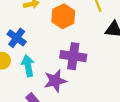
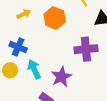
purple cross: (73, 56) -> (86, 49), moved

